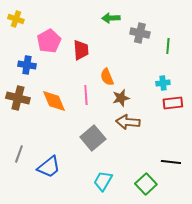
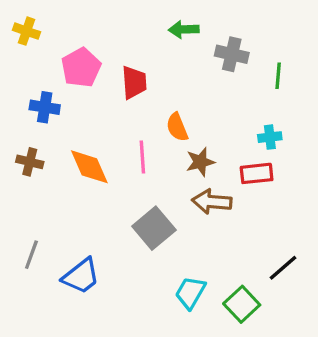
brown cross: (18, 98) -> (30, 162), size x0.7
red rectangle: (173, 103) -> (257, 173), moved
black line: (171, 162) -> (283, 268), turned -48
cyan trapezoid: (103, 181) -> (190, 293), moved

